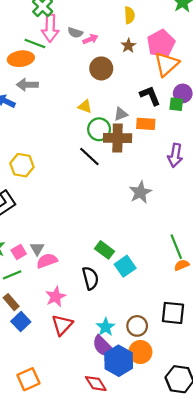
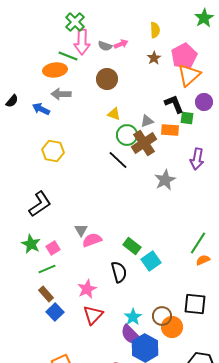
pink arrow: (90, 39) -> (121, 44), moved
brown circle: (101, 68) -> (107, 79), moved
green square: (176, 104) -> (187, 118), moved
brown cross: (118, 138) -> (144, 143), turned -35
yellow hexagon: (22, 165) -> (53, 151), moved
gray star: (140, 192) -> (165, 180), moved
green line: (176, 247) -> (198, 243), turned 55
gray triangle: (37, 249) -> (81, 230), moved
pink semicircle: (47, 261) -> (92, 240), moved
orange circle: (140, 352) -> (172, 327), moved

